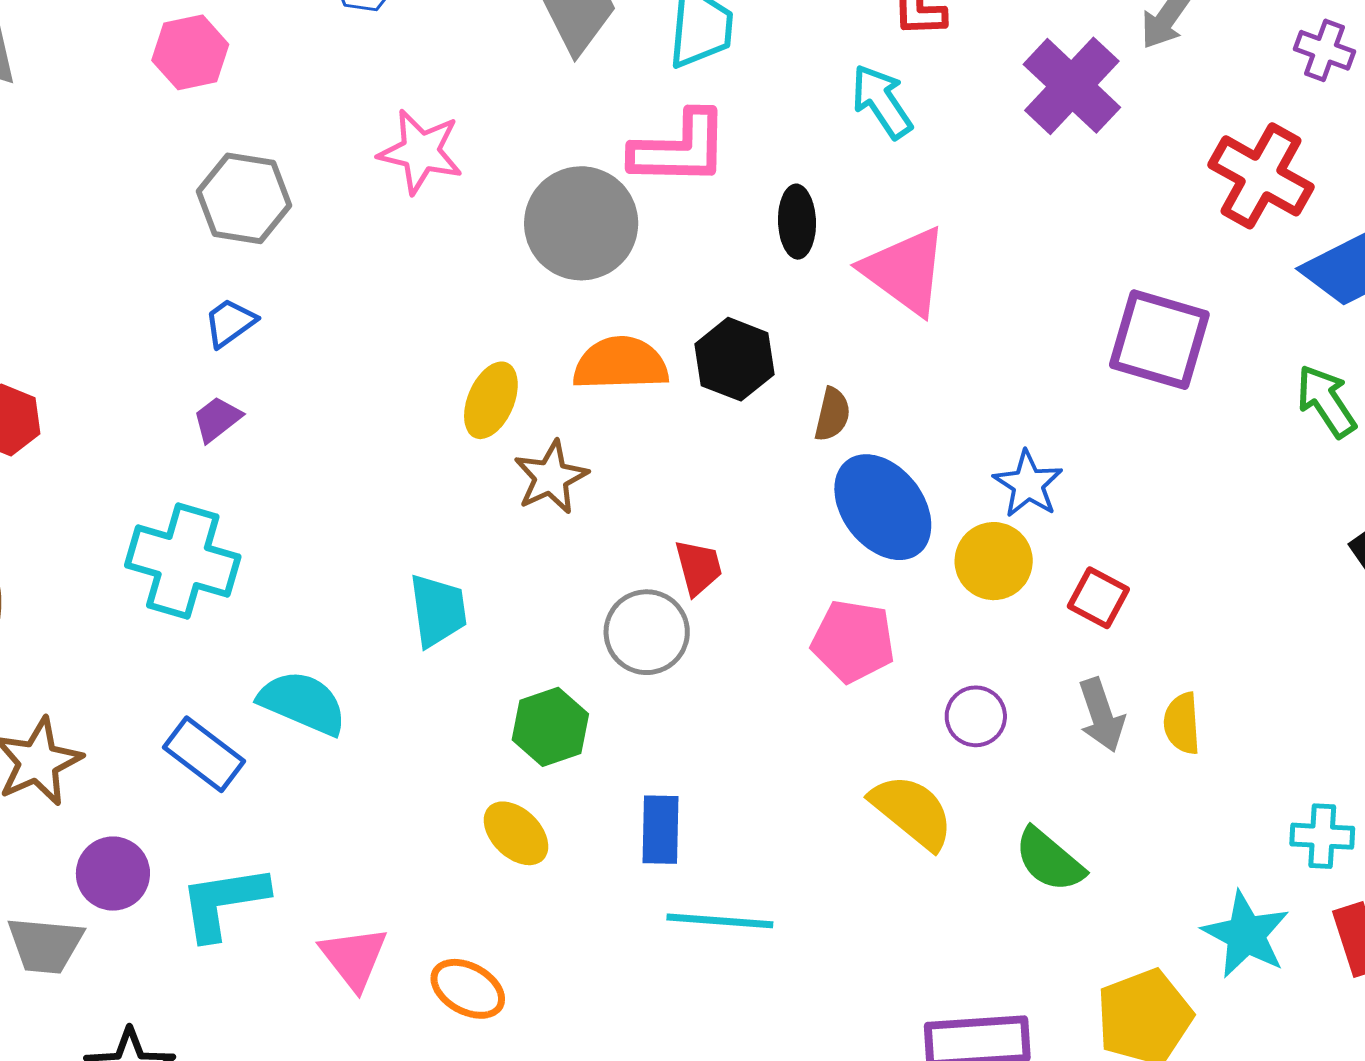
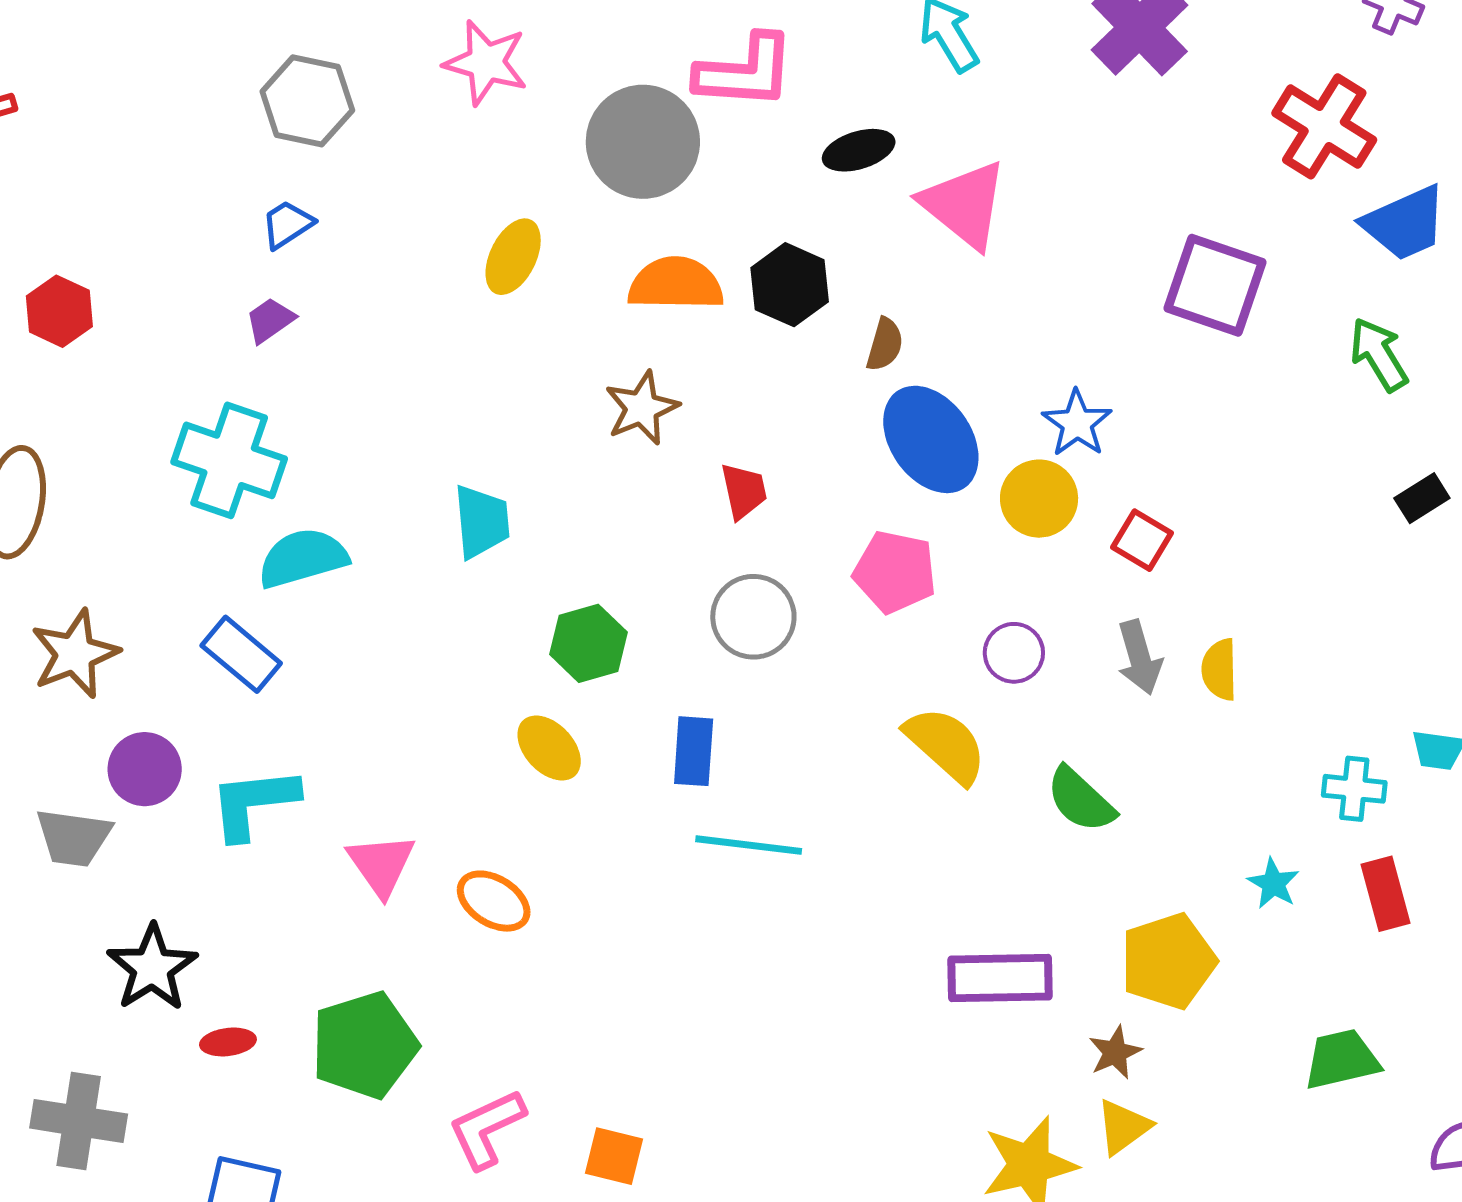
black ellipse: (797, 222) -> (859, 150), turned 72
yellow ellipse: (491, 400) -> (513, 257), moved
brown star: (551, 477) -> (642, 408), moved
gray circle: (647, 632) -> (753, 617), moved
cyan semicircle: (303, 703) -> (303, 558), moved, turned -42
cyan star: (1246, 935) -> (1273, 884), size x0.6

